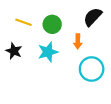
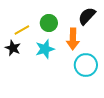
yellow line: (23, 22) -> (22, 30), moved, turned -49
orange arrow: (78, 41) -> (73, 39), size x1.5

